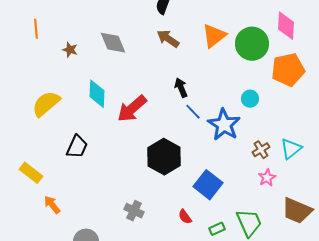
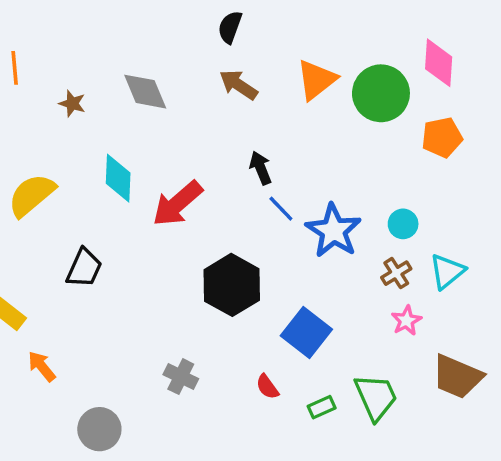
orange pentagon: (288, 70) -> (442, 137), size x0.7
cyan circle: (250, 99) -> (403, 224), moved

